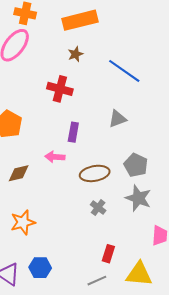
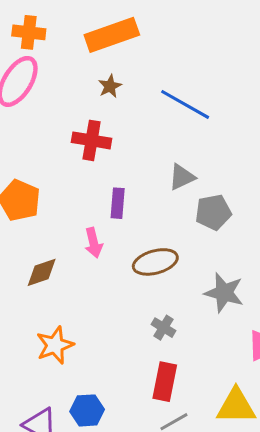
pink arrow: (55, 157) -> (94, 243), turned -102
gray pentagon: (136, 165) -> (213, 212), moved, turned -30
gray cross: (98, 208) -> (164, 328), moved
red rectangle: (108, 254) -> (165, 382), moved, size x1.4

